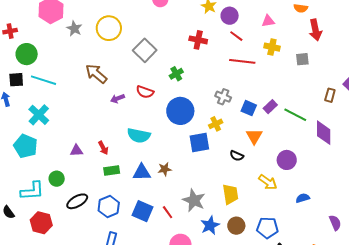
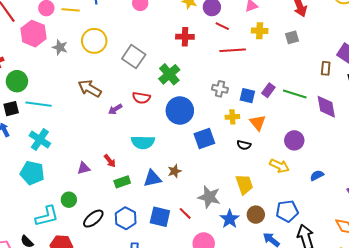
green cross: (176, 74) -> (169, 74), size x1.5
yellow cross: (216, 124) -> (232, 117), moved, turned 32

